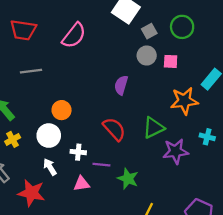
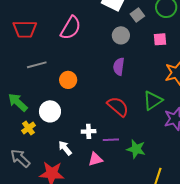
gray circle: (147, 56) -> (121, 35), moved
orange circle: (62, 110) -> (68, 80), moved
white circle: (49, 136) -> (50, 111), moved

